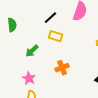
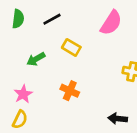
black line: (50, 18) -> (52, 19), moved
orange cross: (62, 68) -> (70, 91), turned 32

